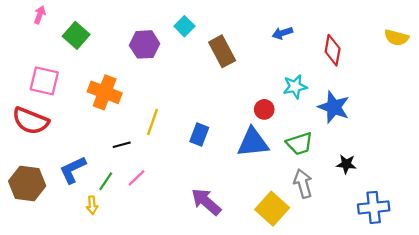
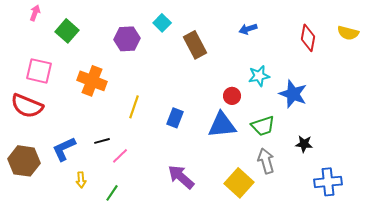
red diamond: (333, 50) -> (308, 38), moved
black line: (122, 145) -> (102, 141), moved
green line: (106, 181) -> (112, 193), moved

